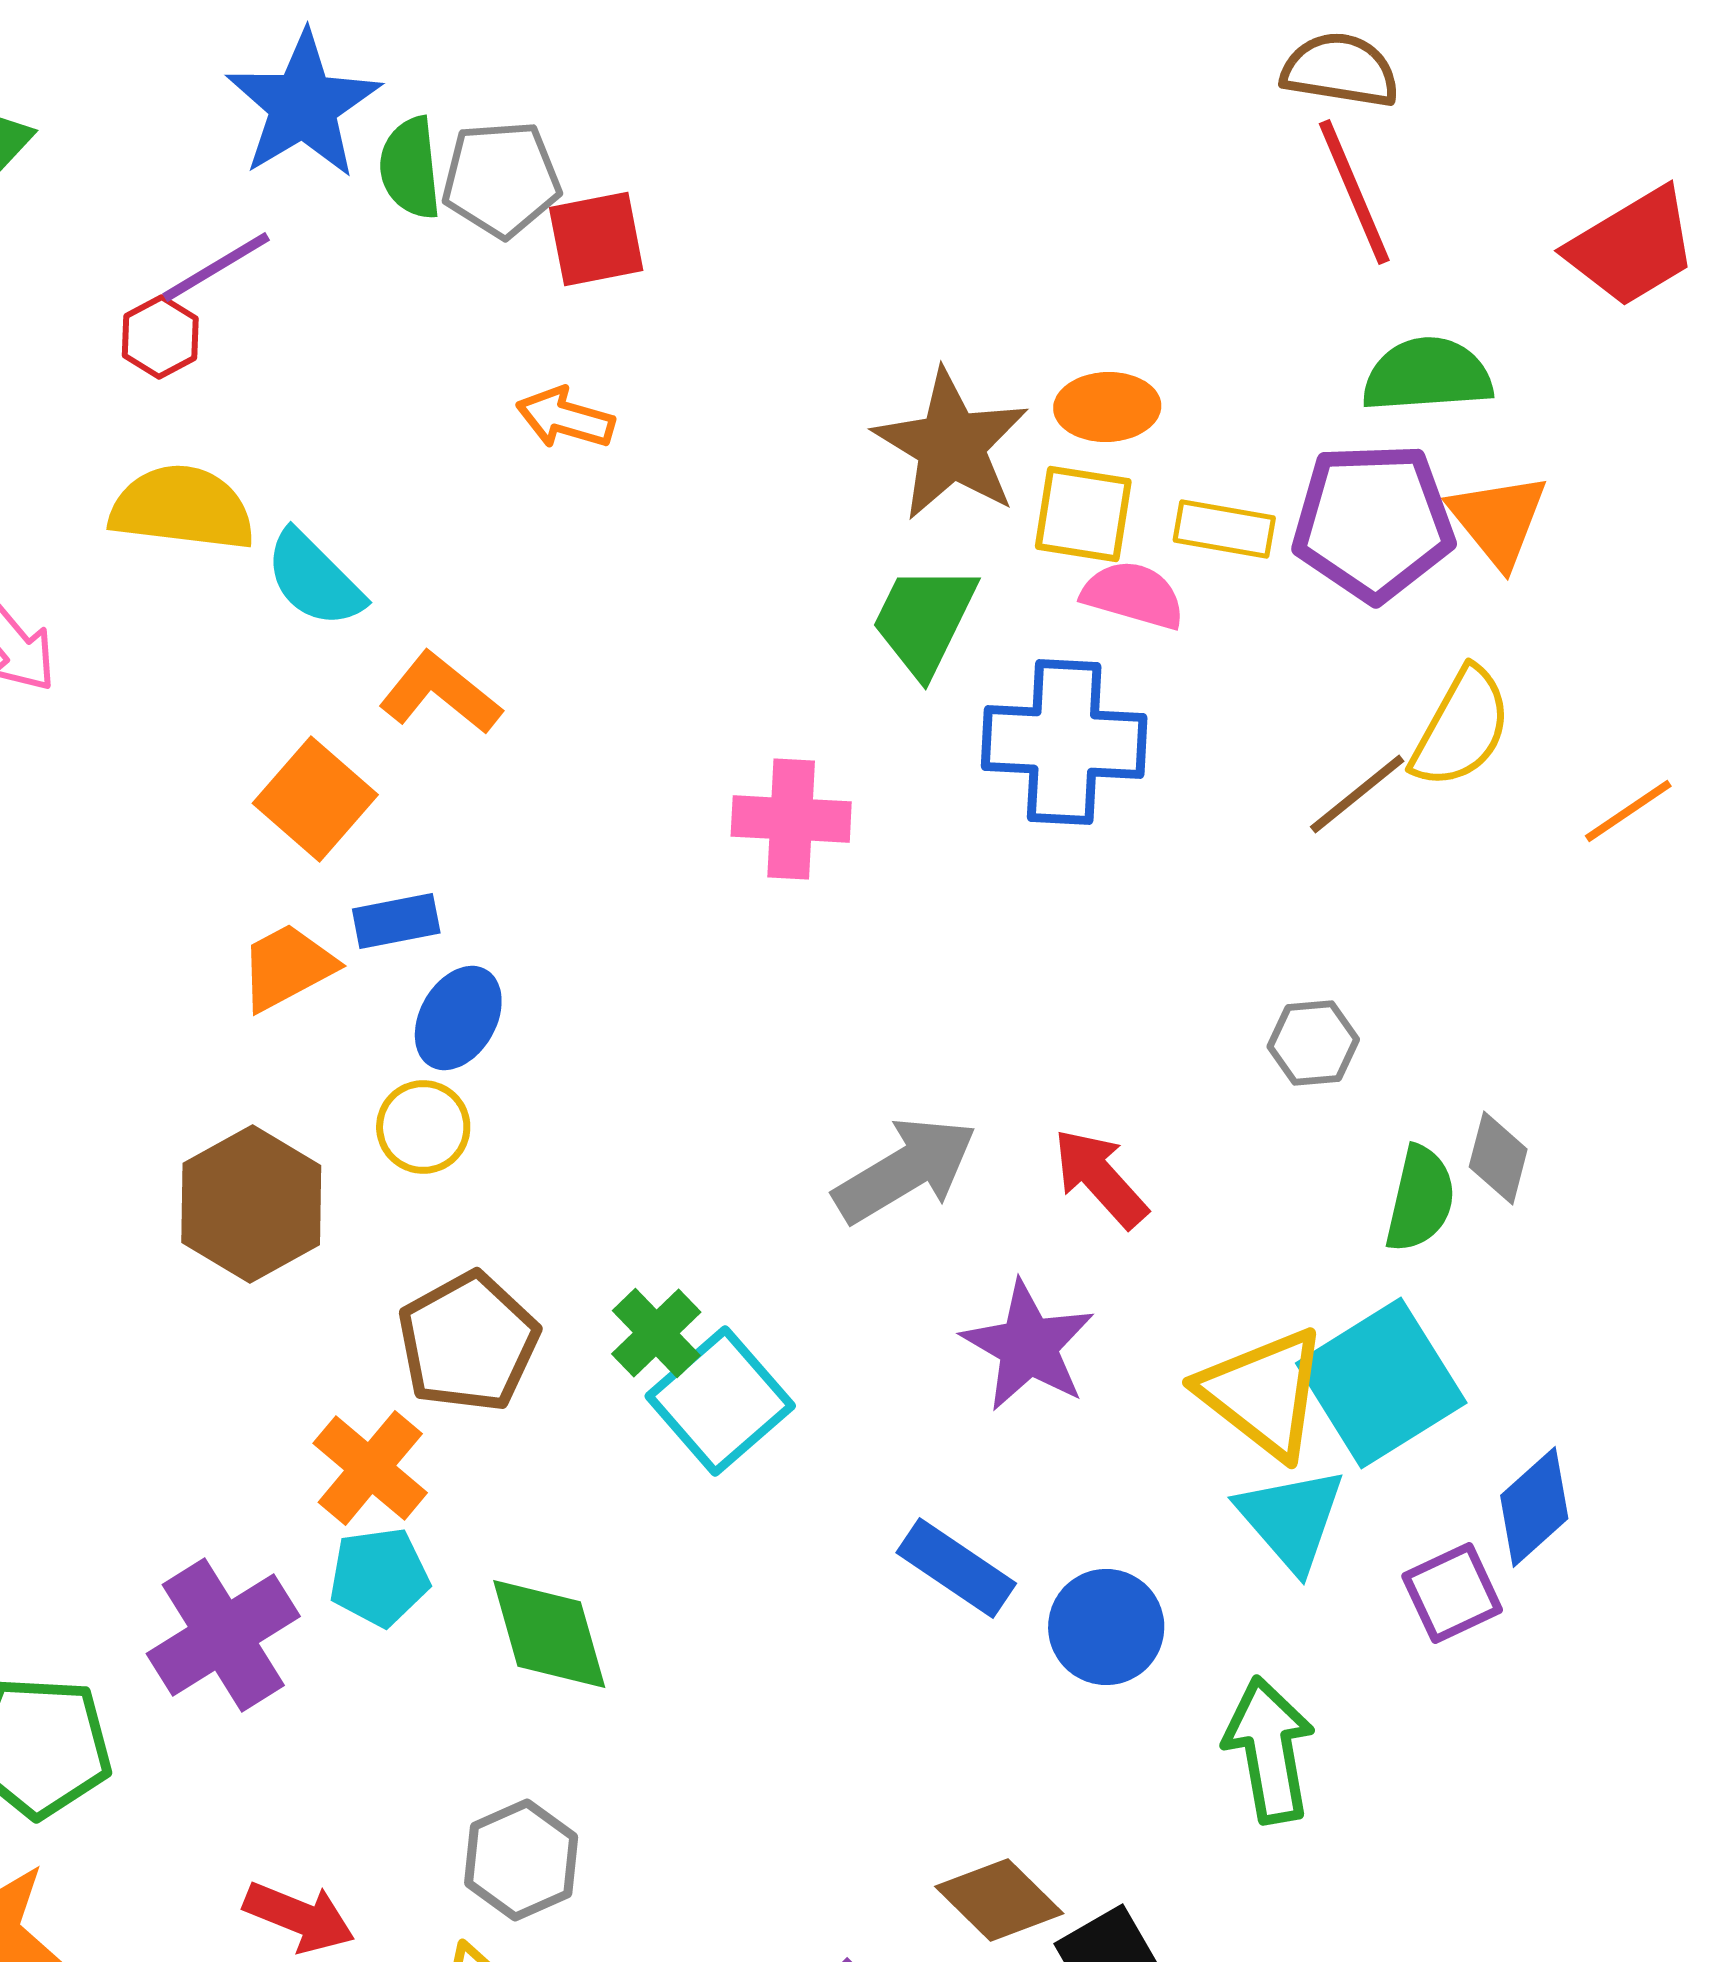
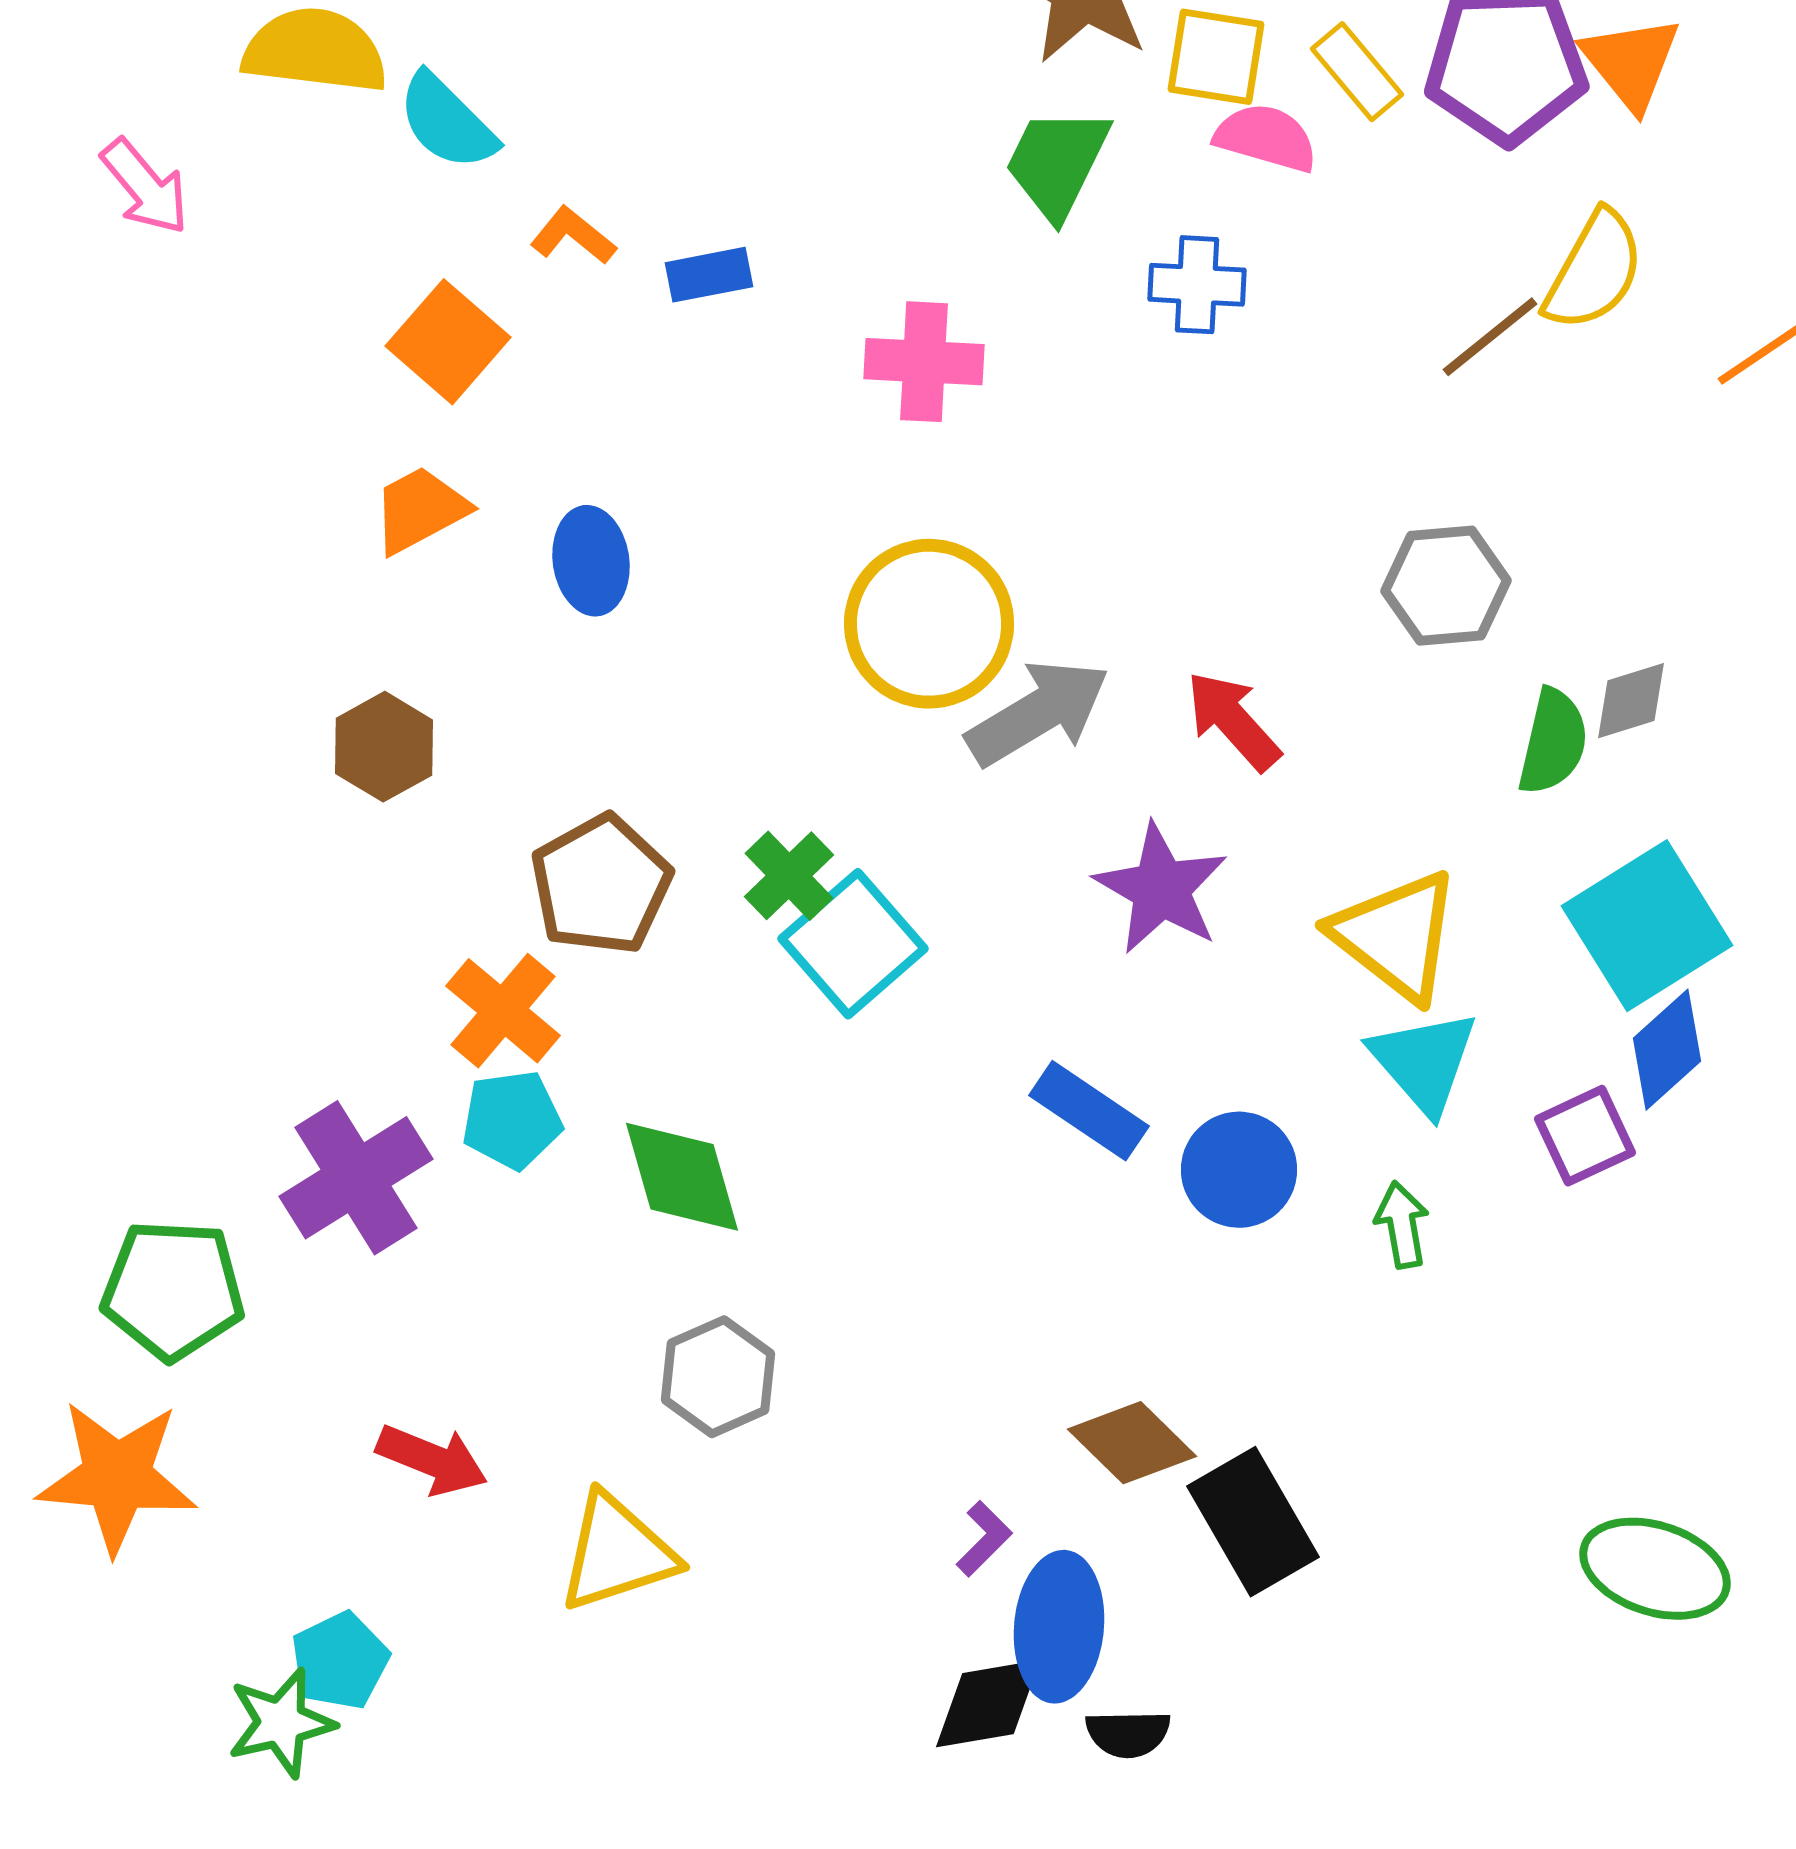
yellow rectangle: (1224, 529) -> (1357, 72), turned 40
orange L-shape: (440, 693) -> (573, 236), size x0.7
blue cross: (1064, 742) -> (1197, 285), size x0.6
blue rectangle: (396, 921) -> (709, 275), moved
blue ellipse: (458, 1018) -> (591, 561), turned -38
gray hexagon: (1313, 1043) -> (1446, 586), size x1.4
yellow circle: (423, 1127) -> (929, 624), moved, size x1.8
gray diamond: (1498, 1158) -> (1631, 701), turned 58
brown hexagon: (251, 1204) -> (384, 747), size x0.7
cyan square: (1381, 1383) -> (1647, 926), moved
green arrow: (1269, 1750) -> (1402, 1225), moved, size x0.6
gray hexagon: (521, 1860) -> (718, 1377), moved

